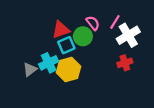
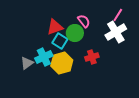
pink line: (115, 22) -> (118, 15), moved
cyan square: (66, 45) -> (60, 41), turned -35
red cross: (125, 63) -> (92, 57), moved

